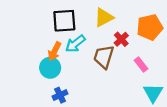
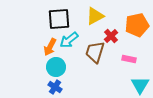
pink rectangle: (141, 64) -> (129, 59), turned -40
cyan circle: (50, 68) -> (56, 67), moved
blue cross: (60, 95) -> (55, 87), turned -32

